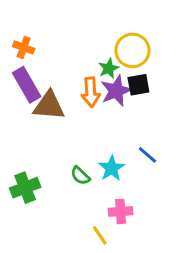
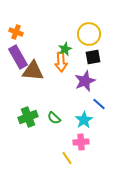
green star: (109, 68) -> (65, 49), moved
purple star: (116, 91) -> (85, 81), moved
cyan star: (112, 168) -> (84, 120), moved
green cross: (25, 188) -> (28, 117), moved

